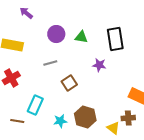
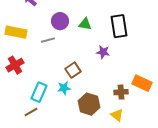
gray line: (50, 63) -> (48, 40), moved
brown cross: (128, 118) -> (121, 92), moved
brown line: (17, 121) -> (31, 112), moved, turned -40
cyan star: (60, 121) -> (64, 88), moved

